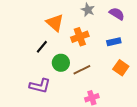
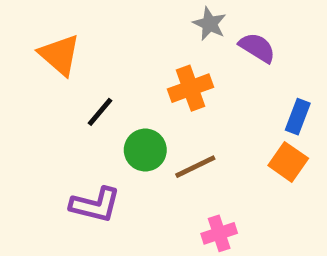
purple semicircle: (117, 14) -> (257, 48), moved
orange triangle: (55, 23) -> (60, 55), moved
blue rectangle: (114, 42) -> (298, 117), moved, turned -56

